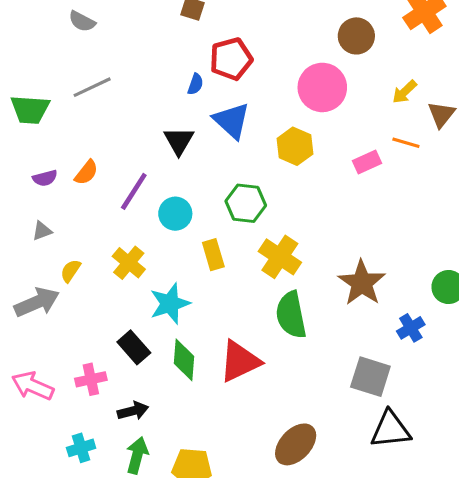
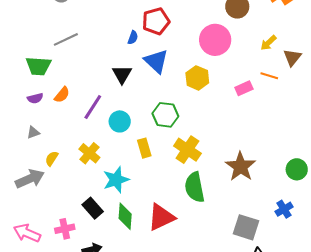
green trapezoid: (30, 109) -> (38, 66), moved
blue cross: (411, 328) -> (284, 209), moved

